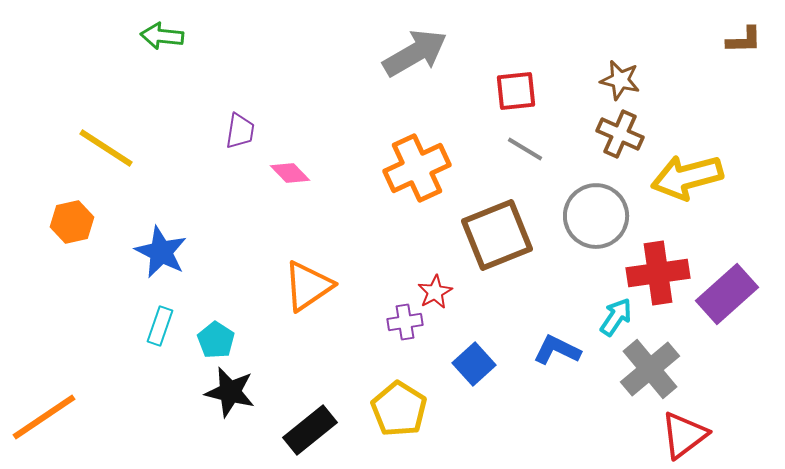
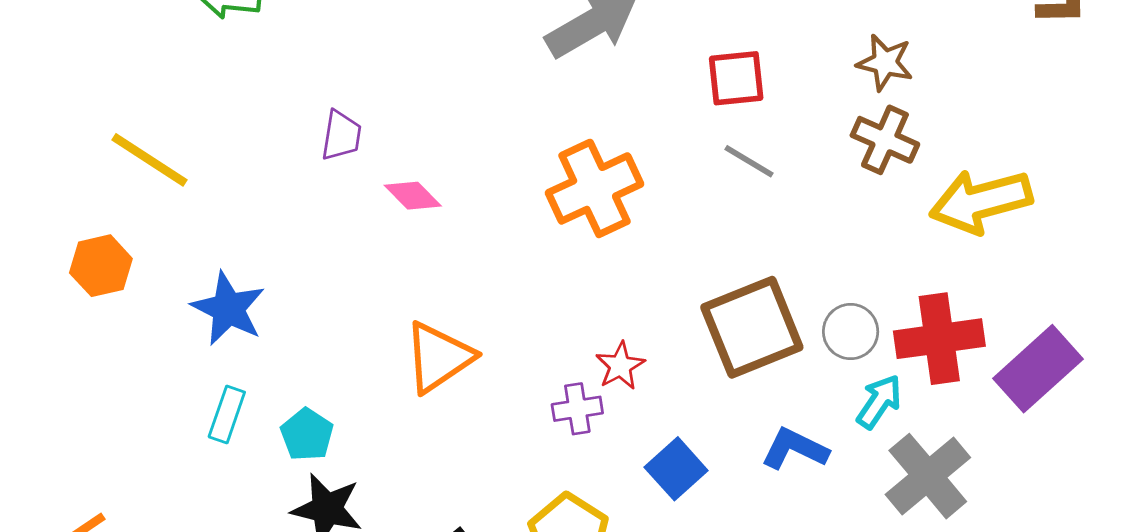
gray circle: (596, 216) -> (851, 332), moved, size x0.6
brown square: (497, 235) -> (752, 327), moved

